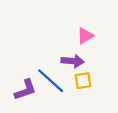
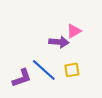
purple arrow: (73, 61) -> (59, 42), moved

